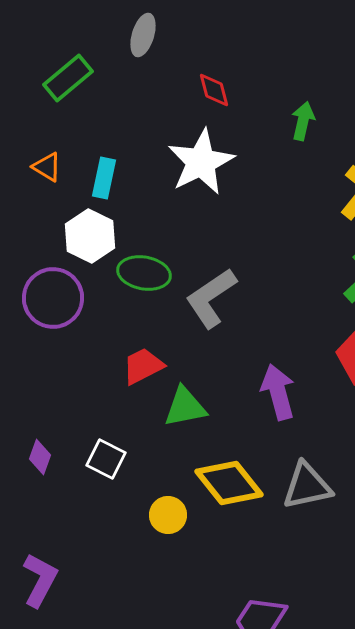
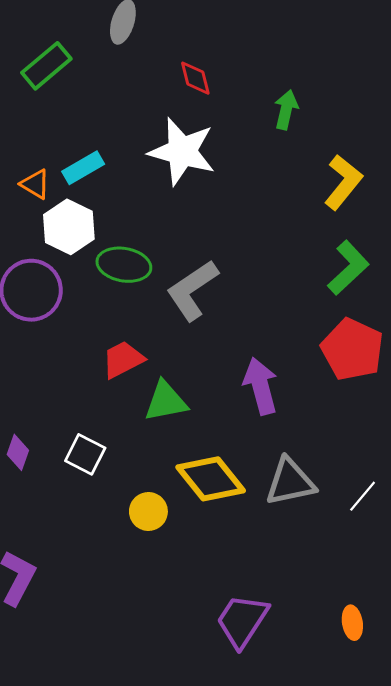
white star: (201, 162) -> (182, 151), turned -30
orange triangle: (47, 167) -> (35, 184), moved
cyan rectangle: (104, 178) -> (83, 168), turned 48

